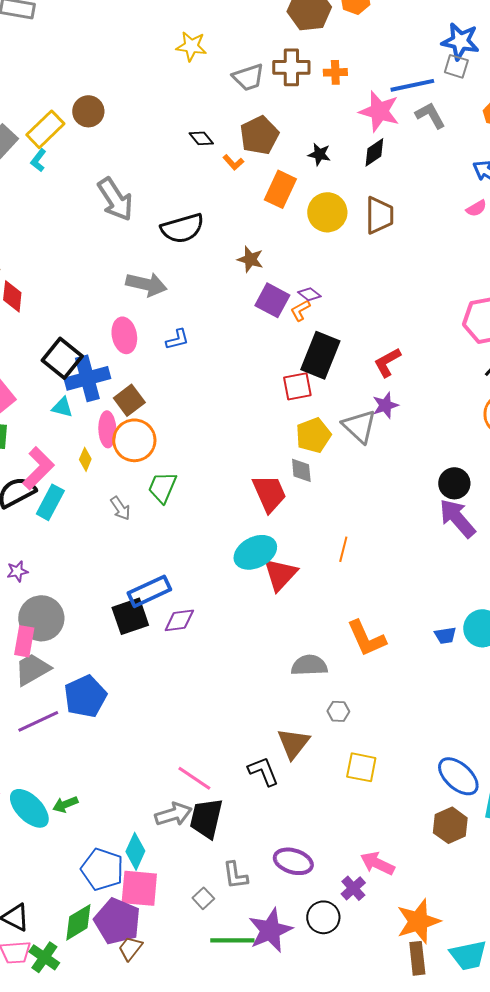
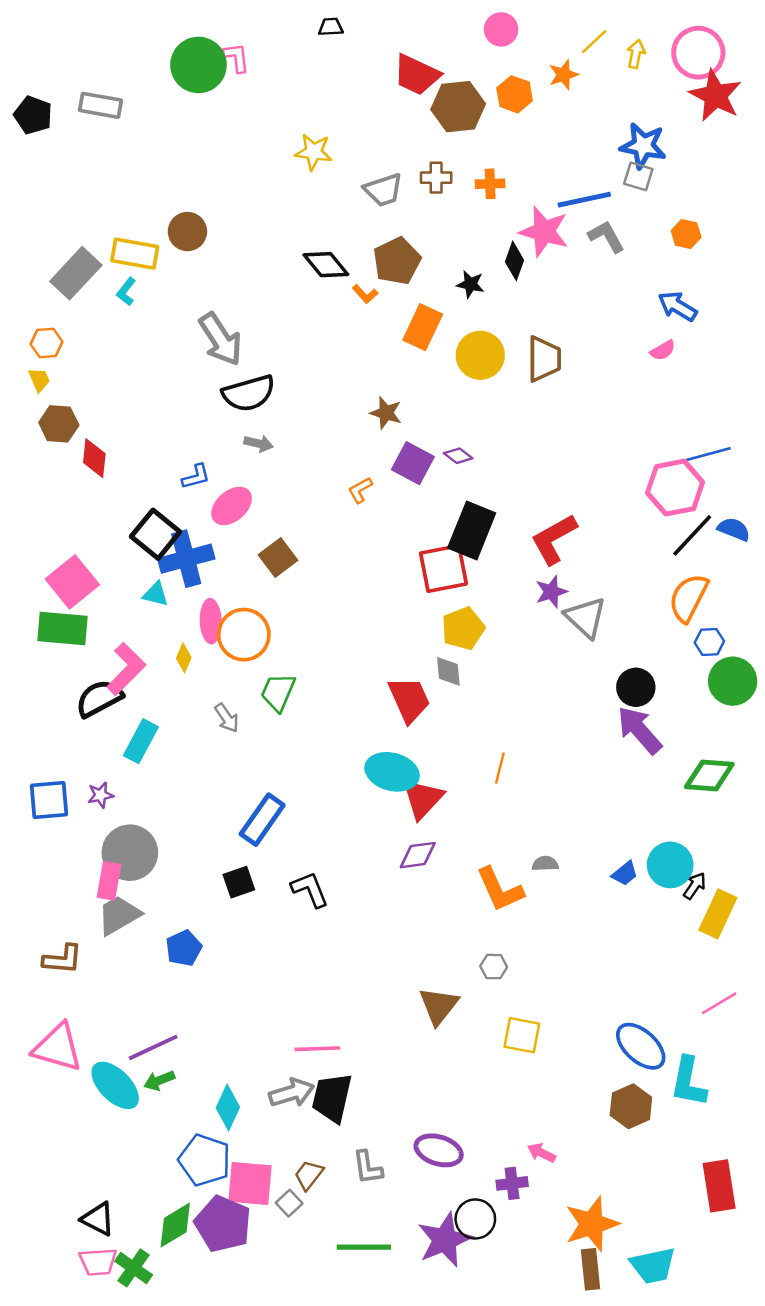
brown cross: (291, 67) -> (436, 178), size x0.7
yellow rectangle: (45, 129) -> (135, 254), turned 54
black diamond: (201, 138) -> (326, 265), size x1.5
black diamond: (374, 152) -> (515, 261), moved, turned -36
black semicircle: (182, 228) -> (249, 393), moved
gray arrow: (146, 284) -> (258, 443), size x0.6
orange L-shape: (300, 310) -> (360, 490), moved
pink ellipse: (124, 335) -> (232, 506), turned 60
blue L-shape: (177, 339) -> (196, 477), moved
red L-shape: (387, 362) -> (554, 539), size x1.4
red square: (297, 386) -> (443, 568), size x1.4
brown square: (129, 400) -> (278, 557), moved
gray triangle: (359, 426) -> (586, 617), moved
cyan rectangle: (50, 502) -> (141, 741), moved
cyan ellipse: (255, 552) -> (392, 772), turned 42
blue rectangle: (149, 591) -> (262, 820), turned -30
black square: (130, 616) -> (239, 882), moved, size x0.7
purple diamond: (179, 620) -> (418, 855), moved
blue trapezoid: (445, 635) -> (625, 873), turned -30
orange L-shape: (366, 638) -> (500, 889), moved
gray semicircle: (309, 665) -> (545, 864), moved, size x0.6
blue pentagon: (85, 696) -> (184, 948), size x0.7
purple line: (38, 721) -> (153, 1047), moved
black L-shape: (263, 771) -> (310, 889), moved
pink line: (194, 778) -> (317, 1049), turned -36
cyan diamond: (135, 851) -> (228, 1107), moved
pink arrow: (377, 863) -> (541, 1153), size x0.7
purple cross: (353, 888) -> (512, 1183), turned 35
gray square: (203, 898) -> (289, 1203), moved
purple star: (270, 930) -> (445, 1240), moved
brown trapezoid: (130, 948) -> (309, 1175), moved

